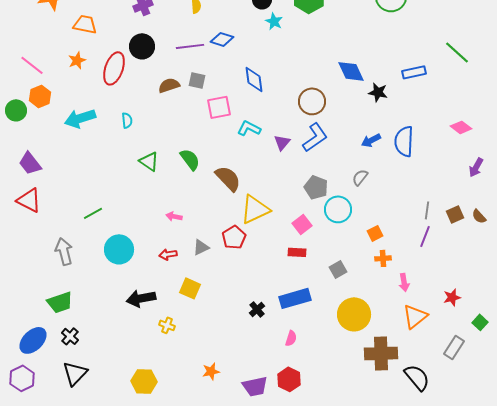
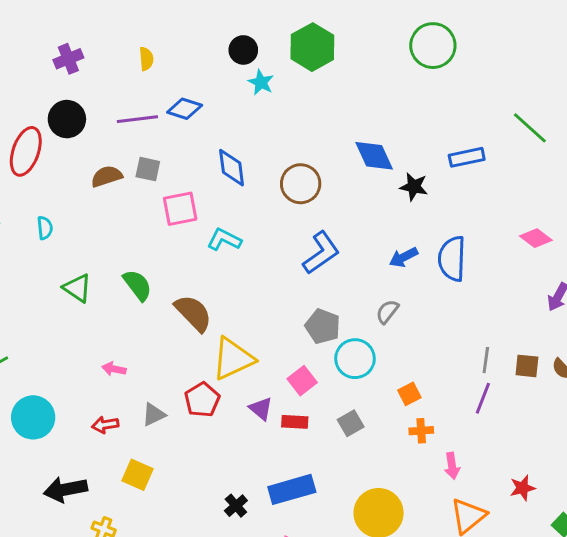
brown circle: (312, 101) -> (301, 184), moved
purple triangle: (282, 142) -> (261, 409), moved, turned -30
brown square: (455, 214) -> (527, 366), turned 30
gray square: (338, 269) -> (351, 423), moved

